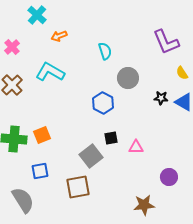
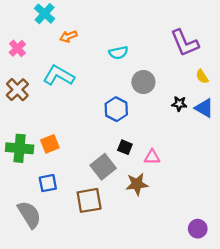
cyan semicircle: (105, 51) -> (118, 53), turned 96
black square: (111, 138) -> (125, 147), turned 32
purple circle: (169, 177) -> (198, 229), moved
brown star: (144, 205) -> (137, 184), moved

